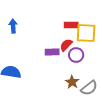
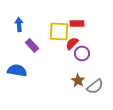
yellow square: (86, 33) -> (59, 31), moved
purple rectangle: (52, 52) -> (32, 45), moved, turned 48

